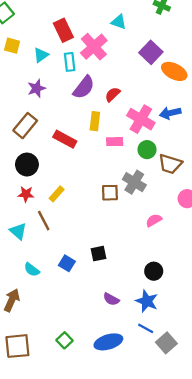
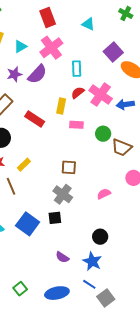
red rectangle: (63, 30) -> (48, 17), moved
pink cross: (94, 47) -> (51, 48), moved
cyan rectangle: (70, 62) -> (77, 69), moved
purple semicircle: (84, 87) -> (37, 74), moved
red semicircle: (113, 94) -> (78, 93), moved
pink cross: (141, 119) -> (101, 95), moved
gray cross: (134, 182) -> (63, 194), moved
blue square: (67, 263) -> (28, 224), size x1.6

